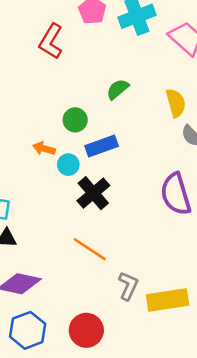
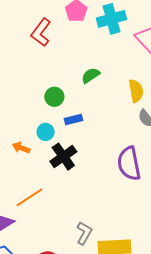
blue rectangle: (102, 146) -> (73, 120), size x0.7
orange arrow: (44, 149) -> (21, 148), moved
orange line: (90, 249) -> (29, 197), moved, turned -72

